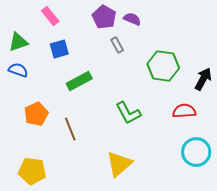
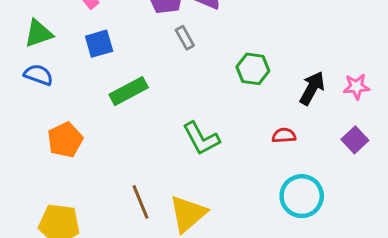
green hexagon: (163, 66) -> (253, 69), size x0.7
red semicircle: (184, 111) -> (284, 135), size x0.7
brown line: (70, 129) -> (140, 202), moved

